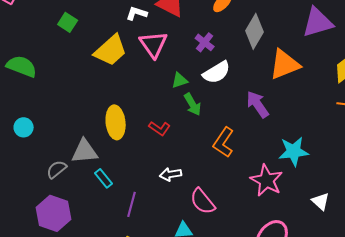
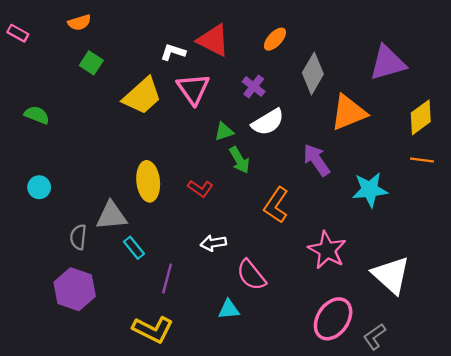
green semicircle: (22, 66) -> (37, 115), size x0.7
cyan star: (294, 151) -> (370, 190), moved
gray semicircle: (57, 169) -> (78, 237), turned -45
white triangle: (321, 201) -> (391, 275), size x1.8

